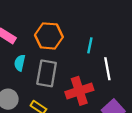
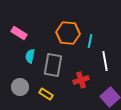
orange hexagon: (49, 36) -> (68, 33), moved
red cross: (79, 91) -> (81, 80), size x0.7

